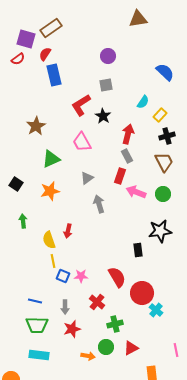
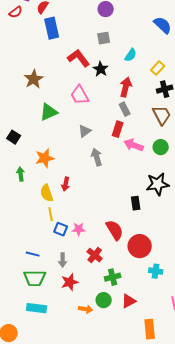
cyan semicircle: (143, 102) -> (131, 55), moved
red L-shape: (81, 105) -> (79, 58), turned 85
orange star: (50, 191) -> (45, 158), moved
cyan cross: (156, 310) -> (156, 271), moved, turned -32

